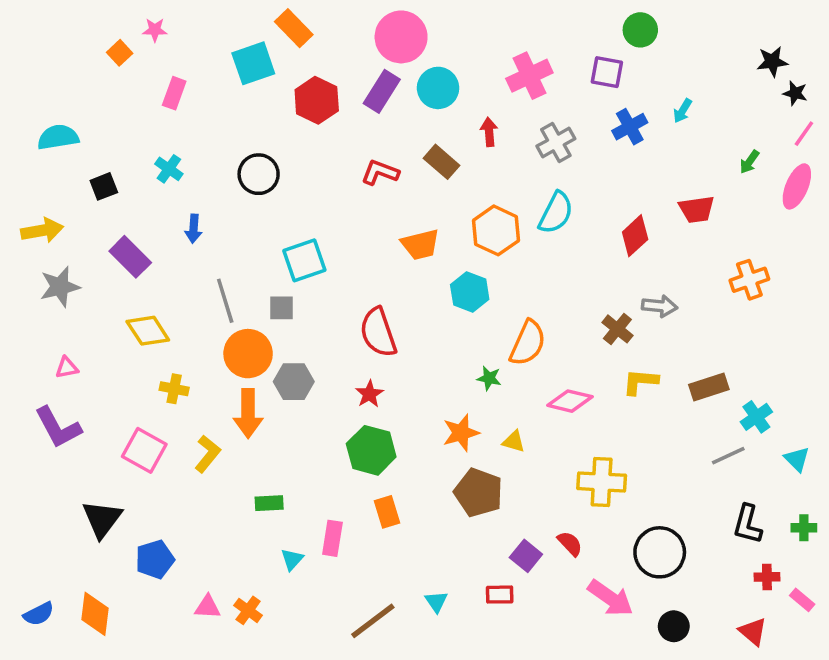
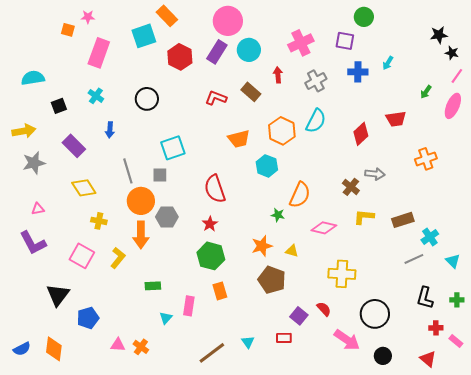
orange square: (120, 53) -> (68, 30), turned -32
pink rectangle: (174, 93) -> (99, 53), size x1.6
blue cross: (630, 127) -> (358, 72), turned 30

